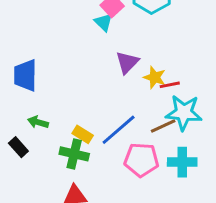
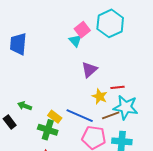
blue trapezoid: (25, 75) -> (18, 44), moved
yellow star: (155, 77) -> (100, 96), moved
blue line: (119, 130) -> (80, 116), turned 60

